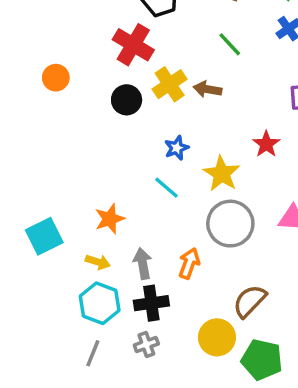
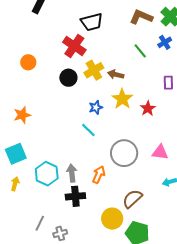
green line: (230, 44) -> (140, 51), moved
yellow star: (222, 174) -> (122, 99), moved
orange star: (110, 219) -> (22, 115), moved
yellow arrow: (98, 262) -> (15, 184), moved, turned -96
cyan hexagon: (100, 303) -> (47, 174), moved
gray cross: (146, 344) -> (60, 233), moved

